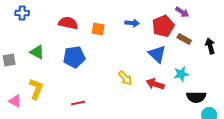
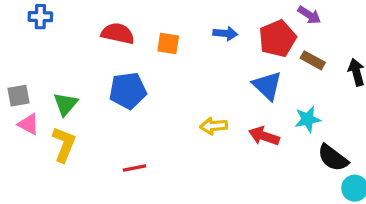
green triangle: (37, 52) -> (66, 104), moved, turned 42
yellow arrow: (125, 78) -> (214, 126), turned 126
black semicircle: (196, 97) -> (333, 158), turned 36
pink triangle: (15, 101) -> (29, 124), moved

